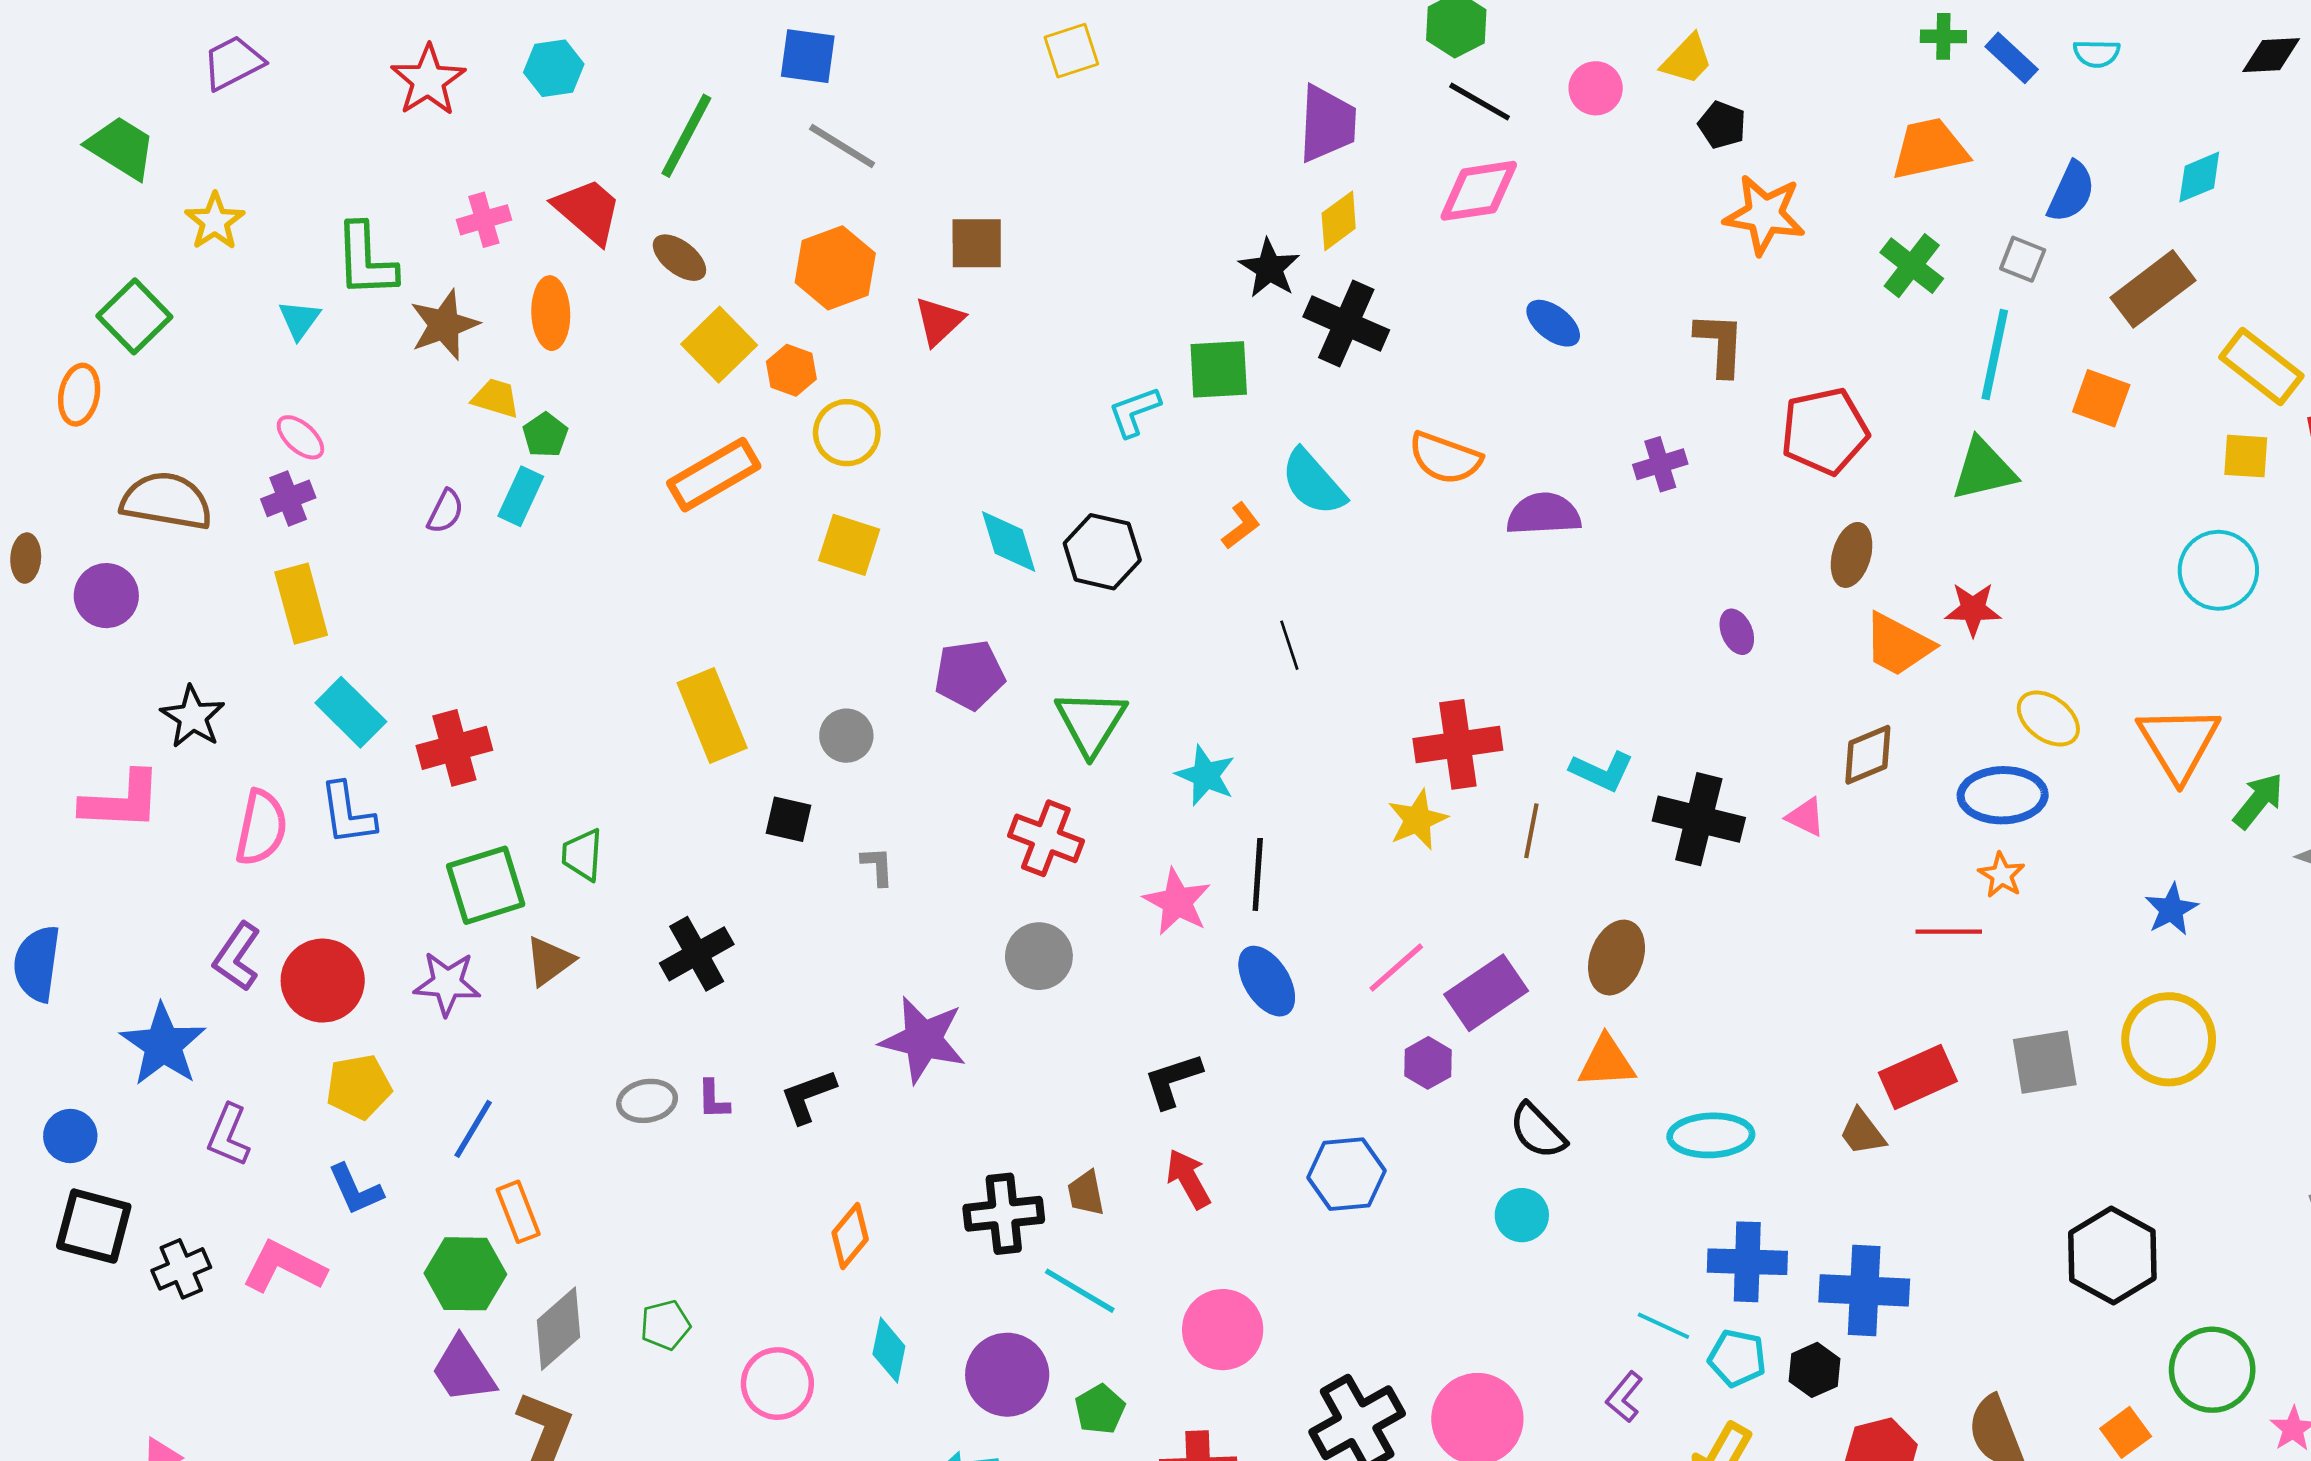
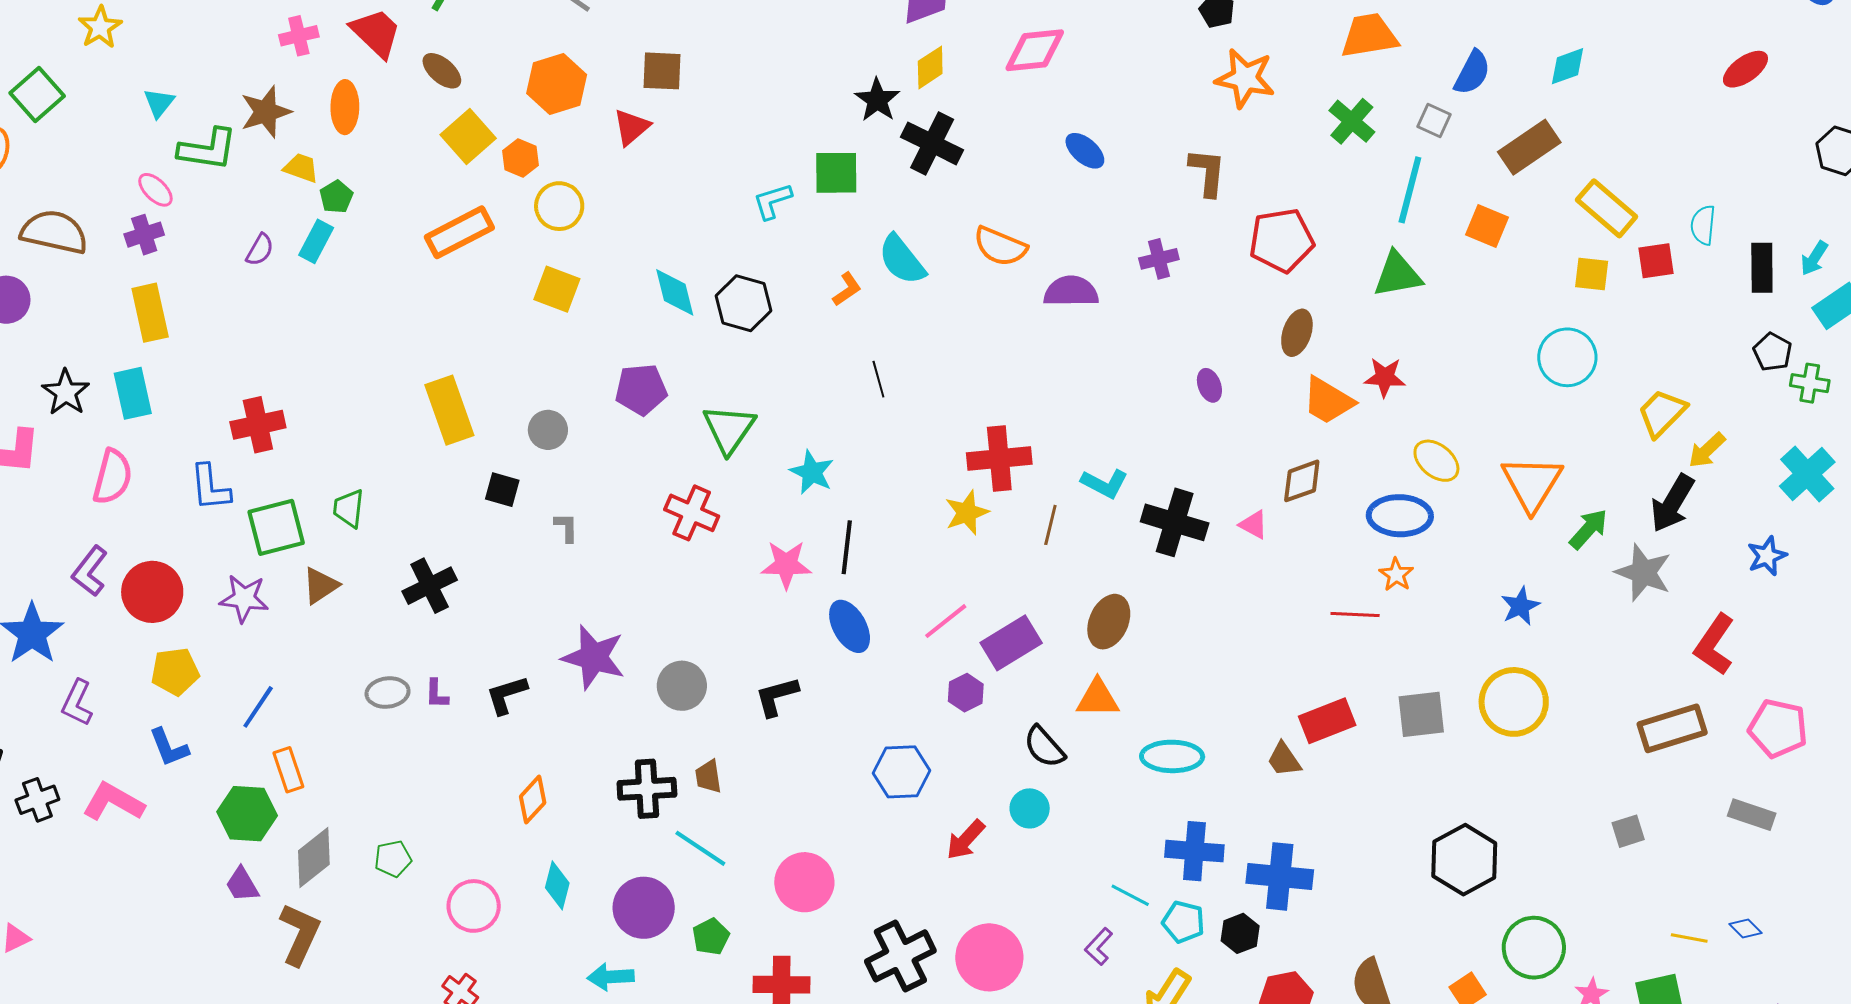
green L-shape: (366, 260) -> (208, 149), moved, turned -82
cyan rectangle: (351, 712) -> (133, 393), moved, turned 30
blue L-shape: (348, 814) -> (210, 487), moved
pink star: (1177, 902) -> (786, 565), turned -30
gray circle: (1039, 956) -> (682, 686), moved
red arrow: (1188, 1179) -> (966, 840), moved, turned -111
purple trapezoid: (463, 1370) -> (242, 885), size x0.7

